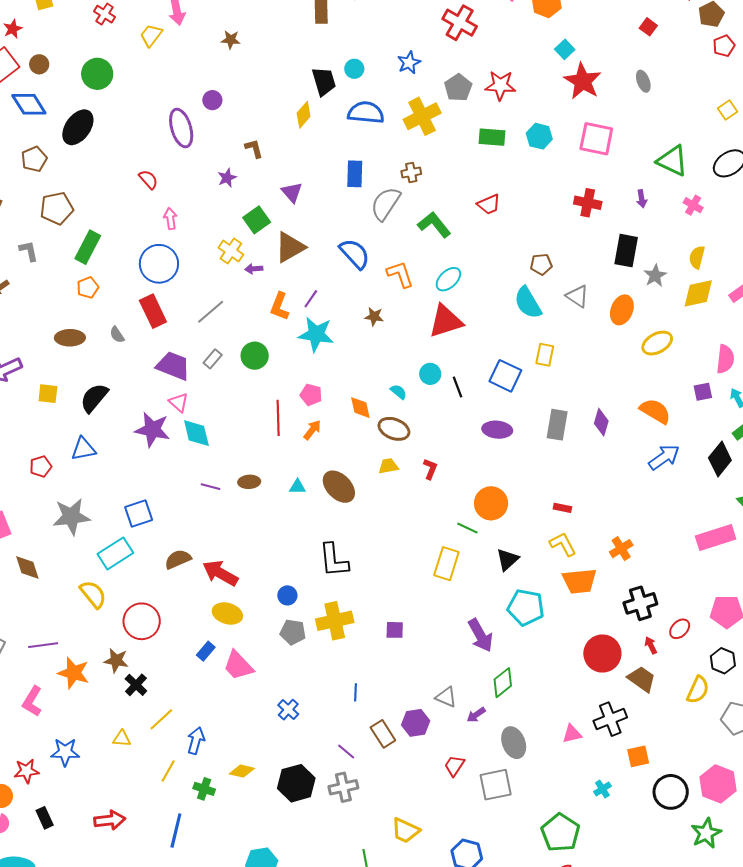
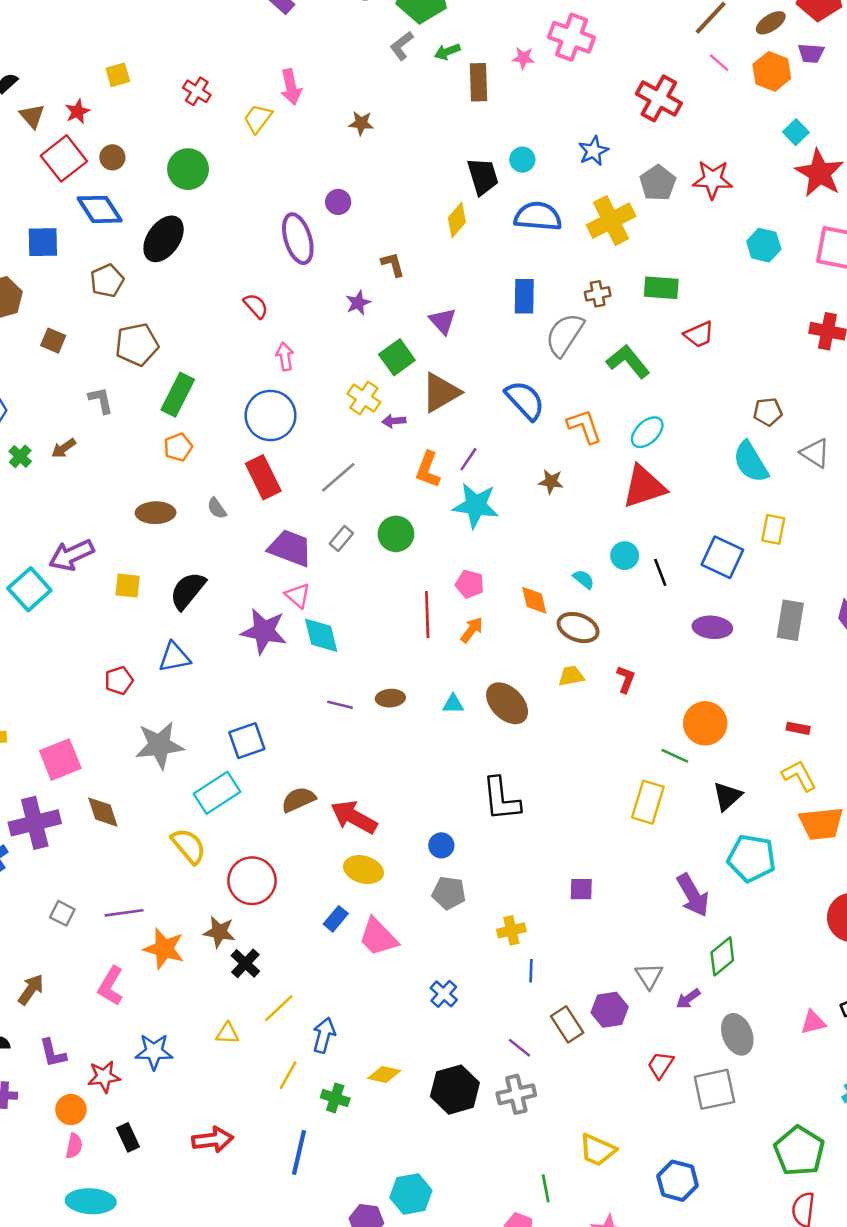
green rectangle: (492, 137) -> (661, 288), moved
yellow cross: (335, 621) -> (511, 930), moved, size x0.6
gray triangle: (446, 697) -> (649, 976), turned 35

